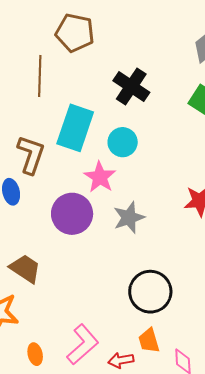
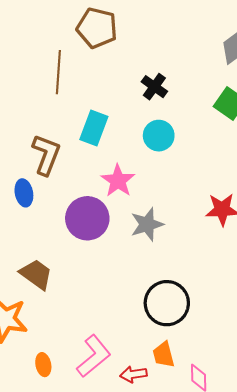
black cross: (131, 87) -> (154, 87), size x0.7
cyan rectangle: (75, 128) -> (94, 128), size x0.7
cyan circle: (123, 142) -> (159, 136), moved

